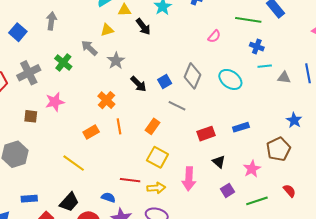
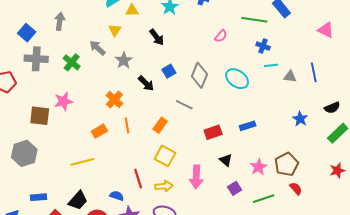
black arrow: (143, 27) -> (157, 37), moved
yellow triangle: (107, 30) -> (115, 30), turned -40
gray cross: (29, 73) -> (36, 59), moved, turned 30
blue square: (165, 82) -> (169, 71), moved
brown square: (31, 116) -> (40, 116), size x1.5
brown pentagon: (278, 149) -> (286, 164), moved
yellow line: (74, 163) -> (82, 162), turned -50
red line: (130, 180) -> (138, 179), turned 66

